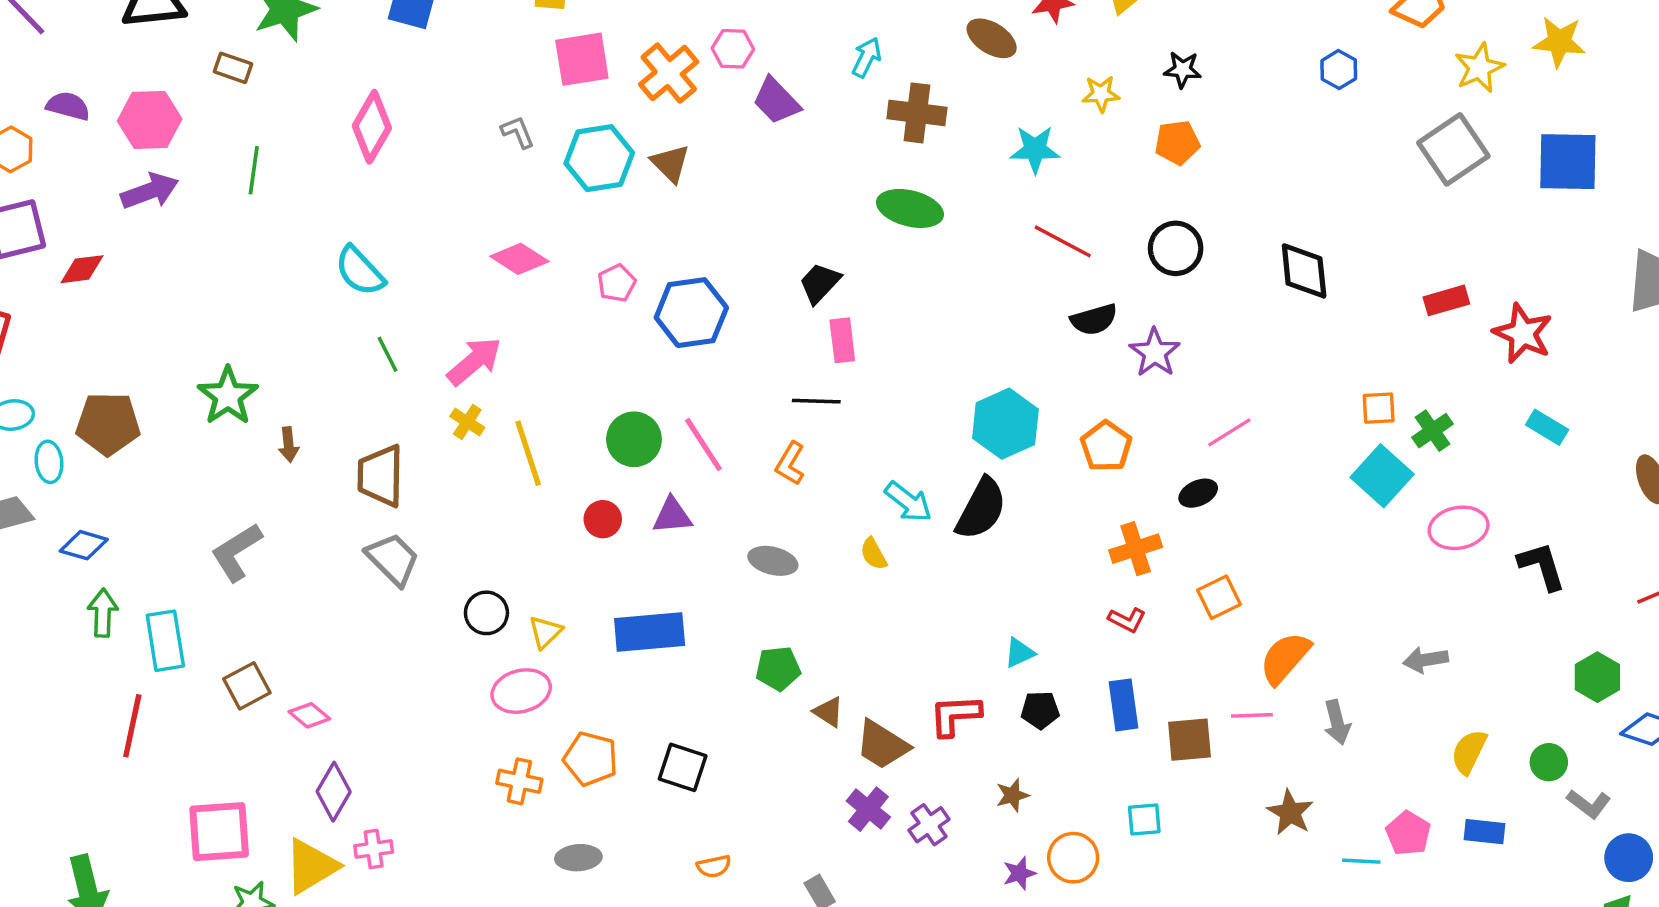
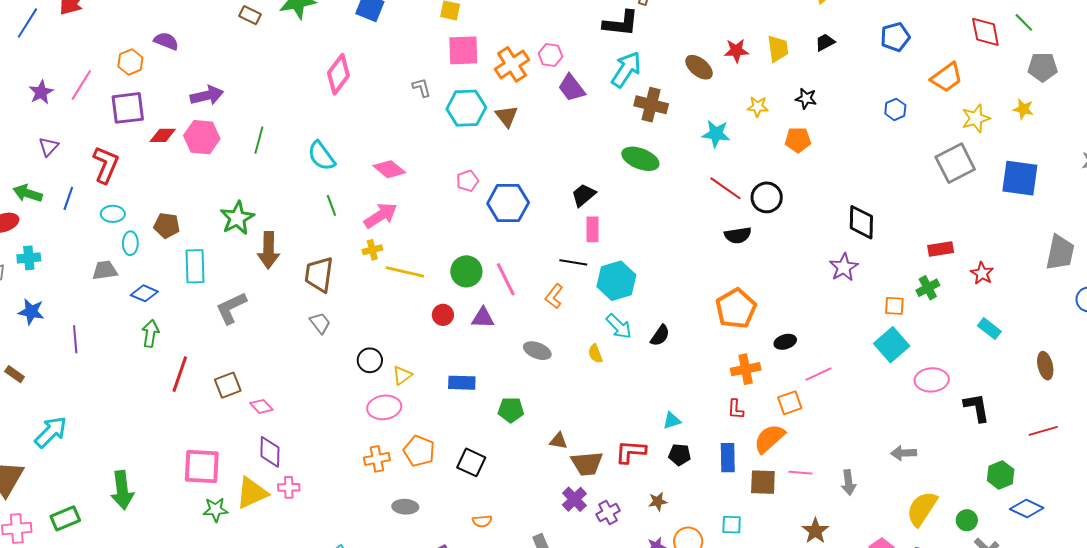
yellow star: (1559, 42) -> (1023, 109), size x0.7
cyan arrow: (867, 57) -> (626, 69), size x1.6
brown rectangle: (233, 68) -> (250, 15), moved
pink hexagon: (150, 120) -> (202, 137), moved
green line: (254, 170) -> (259, 140), moved
black circle: (1176, 248) -> (767, 197), moved
pink diamond: (519, 259) -> (389, 169), moved
red star: (1523, 333) -> (982, 273), size x0.7
purple star: (1155, 353) -> (844, 267), moved
yellow cross: (467, 422) -> (372, 250), turned 36
brown pentagon: (108, 424) -> (167, 226), size x0.7
cyan hexagon: (1005, 424) -> (616, 281), moved
green cross: (1432, 431) -> (928, 288), moved
pink line: (1229, 432) -> (819, 374), moved
brown arrow: (289, 445) -> (269, 250), size x1.8
orange pentagon: (1106, 446) -> (736, 309), size x1.4
yellow line: (528, 453) -> (405, 272), turned -66
black semicircle: (981, 509) -> (660, 335), size x0.6
gray trapezoid: (393, 559) -> (320, 323), size x0.7
red L-shape: (1127, 620) -> (736, 409), turned 60
blue rectangle: (650, 632) -> (462, 383), size x0.7
cyan rectangle: (165, 641) -> (195, 266), moved
orange semicircle: (1285, 658) -> (769, 439), moved
green pentagon: (778, 668) -> (511, 410), moved
brown triangle: (828, 712) -> (558, 441), turned -30
red line: (132, 726) -> (180, 374), moved
brown trapezoid: (882, 745) -> (587, 464), turned -44
yellow semicircle: (1469, 752) -> (922, 509), size x1.4
orange cross: (519, 781) -> (377, 459), turned -30
purple diamond: (334, 792) -> (270, 452), turned -36

